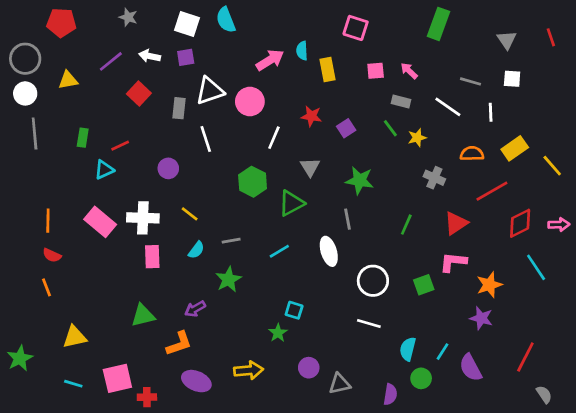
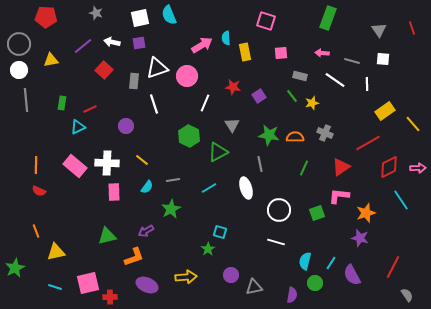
white square: (187, 24) -> (140, 18), turned -30
pink arrow: (409, 71) -> (322, 53), moved, turned -40
orange semicircle: (472, 154) -> (295, 137), moved
orange line: (47, 287) -> (36, 231), moved

